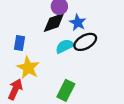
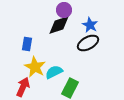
blue star: (78, 23) -> (90, 25), moved
cyan semicircle: (65, 46) -> (54, 72), moved

